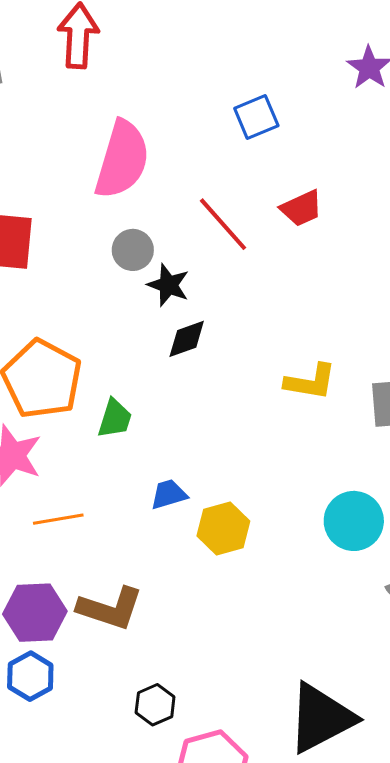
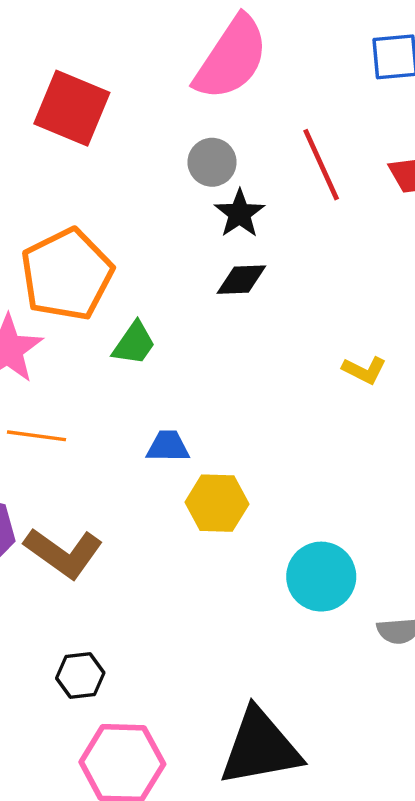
yellow L-shape: (310, 382) -> (364, 370), size x0.7
cyan circle: (354, 521) -> (321, 577), moved

